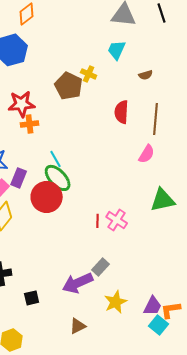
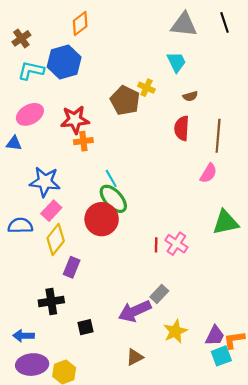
cyan trapezoid: (117, 50) -> (176, 62), turned 130
brown semicircle: (146, 75) -> (190, 96), moved
purple rectangle: (19, 178) -> (72, 267), moved
cyan square: (159, 325) -> (221, 356), turned 30

